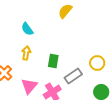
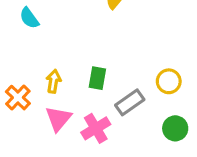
cyan semicircle: (27, 29) -> (29, 18), moved
yellow arrow: (26, 53) -> (54, 81), moved

